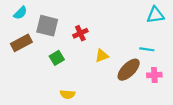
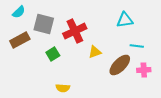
cyan triangle: (155, 15) -> (125, 20), moved
red cross: (80, 33) -> (75, 31), size x1.6

